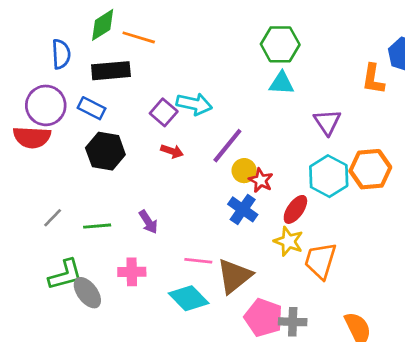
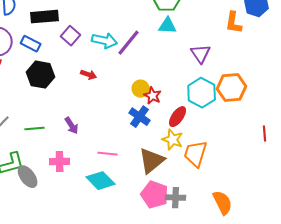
purple square: (164, 112) -> (71, 36), moved
purple line: (227, 146) -> (129, 43), moved
brown triangle: (234, 276) -> (152, 161), moved

